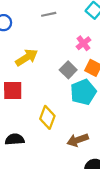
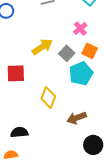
yellow arrow: (27, 57) -> (42, 47), moved
black semicircle: (15, 139) -> (19, 132), moved

